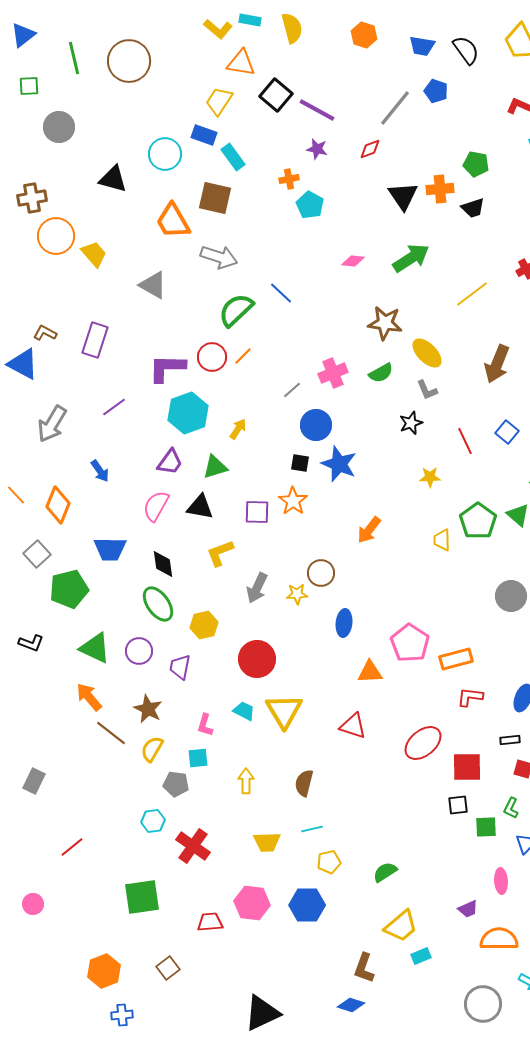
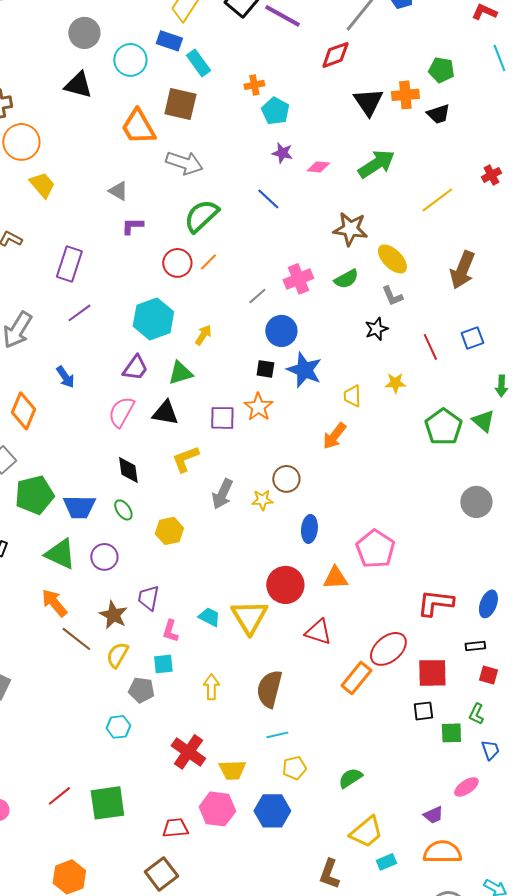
gray circle: (59, 127) -> (84, 33), moved
purple star: (317, 149) -> (282, 153), moved
red diamond: (370, 149) -> (335, 55), size x1.4
yellow trapezoid: (94, 254) -> (42, 185), moved
gray triangle: (153, 285) -> (118, 191), size x0.7
blue line: (281, 293) -> (268, 199), moved
purple rectangle: (95, 340) -> (69, 264), moved
purple L-shape: (167, 368) -> (132, 226), moved, size x0.6
blue square: (507, 432) -> (472, 338), turned 30
yellow trapezoid: (442, 540) -> (352, 396), moved
blue trapezoid: (110, 549) -> (79, 507), moved
green ellipse: (158, 604) -> (123, 510), size x0.6
red circle: (257, 659) -> (285, 585), moved
orange rectangle: (456, 659) -> (356, 678), moved, turned -36
purple trapezoid: (180, 667) -> (148, 598), moved
red L-shape: (470, 697) -> (435, 603), size x1.4
brown semicircle: (304, 783) -> (269, 689), size x1.4
yellow trapezoid: (267, 842) -> (232, 770), moved
red cross: (193, 846) -> (188, 752), moved
red line: (72, 847) -> (59, 796), moved
pink ellipse: (501, 881) -> (466, 787), turned 60
orange semicircle: (499, 939) -> (442, 852), moved
brown square: (168, 968) -> (161, 874), moved, size x1.4

